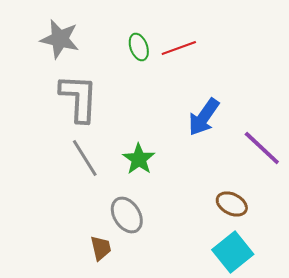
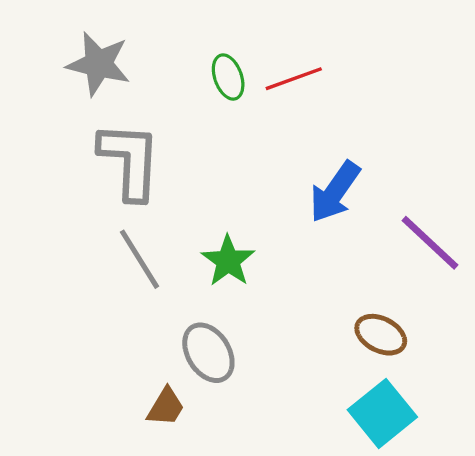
brown trapezoid: (101, 248) -> (166, 407), turned 44

